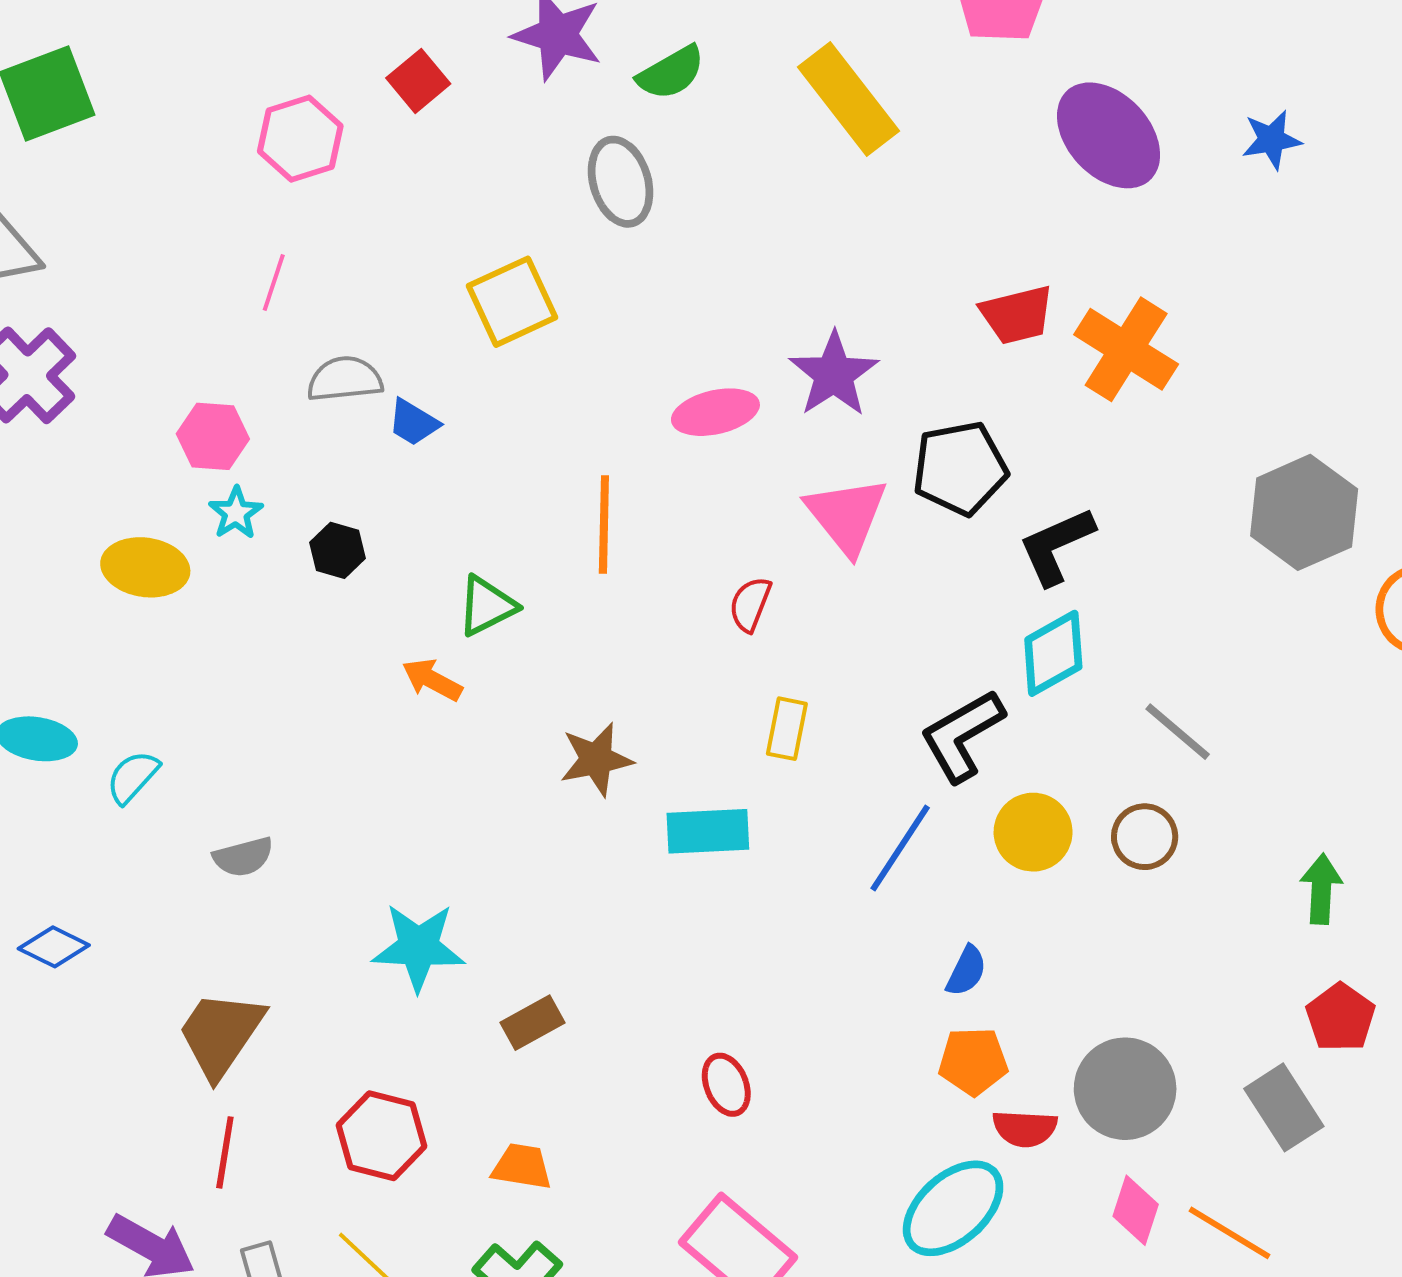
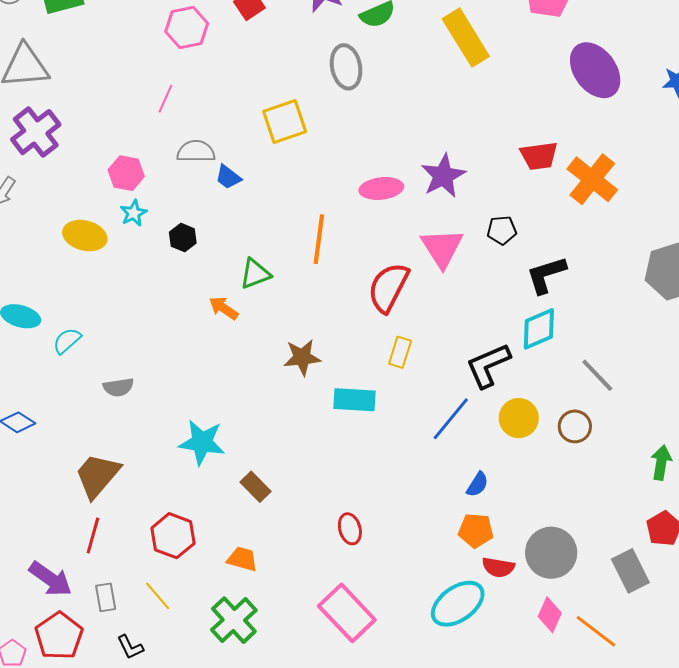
black pentagon: (960, 468) -> (502, 230), size x0.6
red semicircle: (750, 604) -> (388, 287), size x1.8
brown rectangle: (533, 1023) -> (255, 487), turned 68

